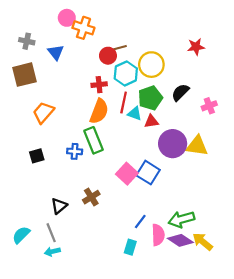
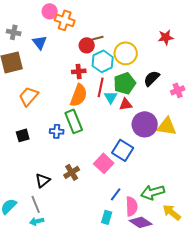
cyan triangle: (135, 114) -> (111, 97), turned 40
pink square: (127, 174) -> (104, 163), moved
purple diamond: (180, 240) -> (141, 222), moved

